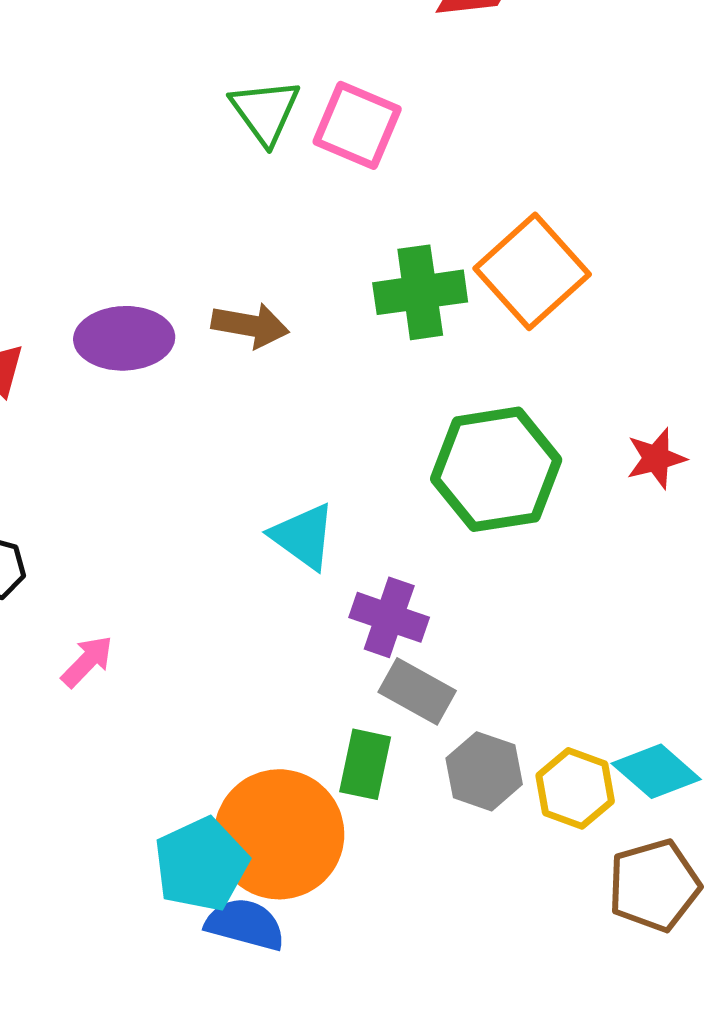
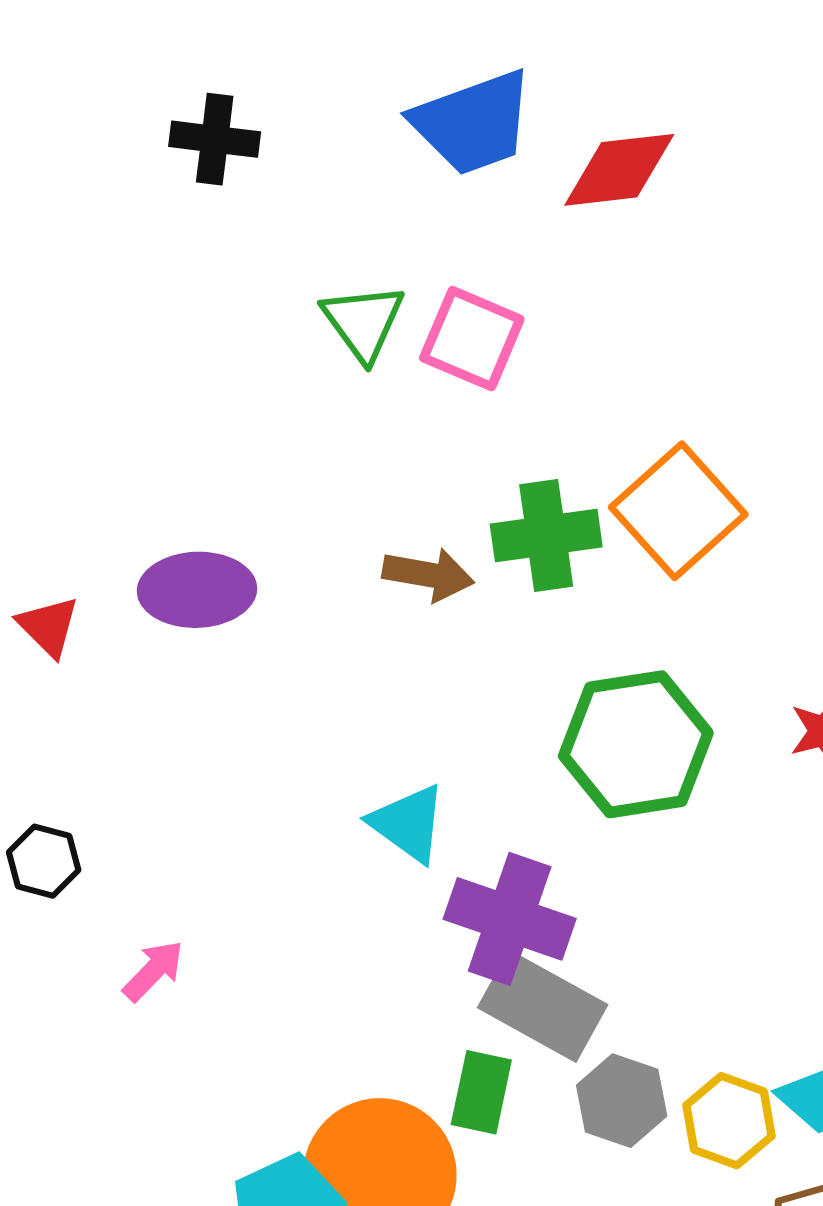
brown arrow: (250, 325) -> (428, 574), moved
purple cross: (389, 617) -> (510, 919), size x1.4
gray rectangle: (417, 691) -> (543, 1006), size x1.4

